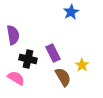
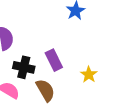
brown semicircle: (63, 77) -> (45, 90), moved

